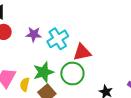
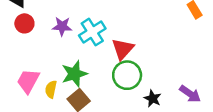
red triangle: (82, 52) -> (123, 49), turned -36
green circle: (72, 73) -> (127, 75), moved

